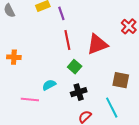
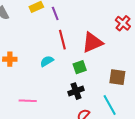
green square: (75, 67) -> (80, 67), moved, turned 32
cyan semicircle: (49, 85) -> (47, 61), moved

